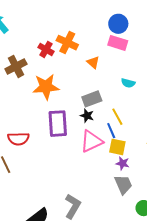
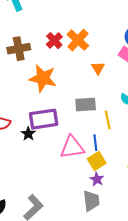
black star: (87, 116) -> (28, 134), moved
yellow line: (117, 117) -> (108, 120), moved
purple rectangle: (58, 124) -> (44, 119), turned 68
yellow square: (117, 147) -> (97, 161), turned 30

